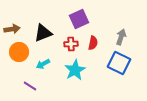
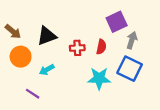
purple square: (79, 19) -> (117, 22), moved
brown arrow: (12, 29) -> (13, 32), turned 49
cyan star: (75, 70) -> (99, 78), moved, turned 30

